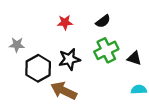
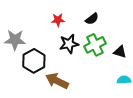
gray star: (17, 45) -> (15, 40), size x1.5
black star: (69, 59) -> (69, 44), moved

